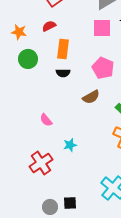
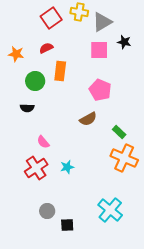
green circle: (28, 59) -> (35, 81), moved
black semicircle: (63, 73) -> (27, 108), moved
red cross: (41, 163) -> (36, 168), moved
gray circle: (50, 207) -> (47, 211), moved

